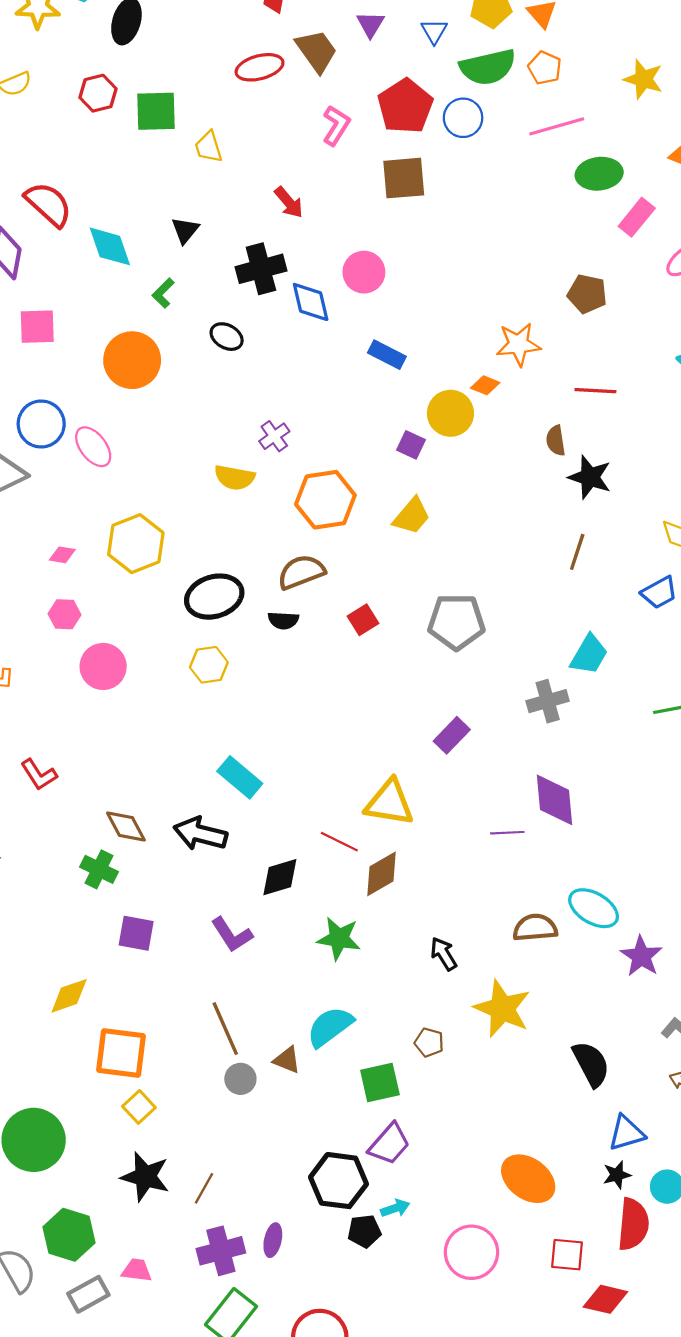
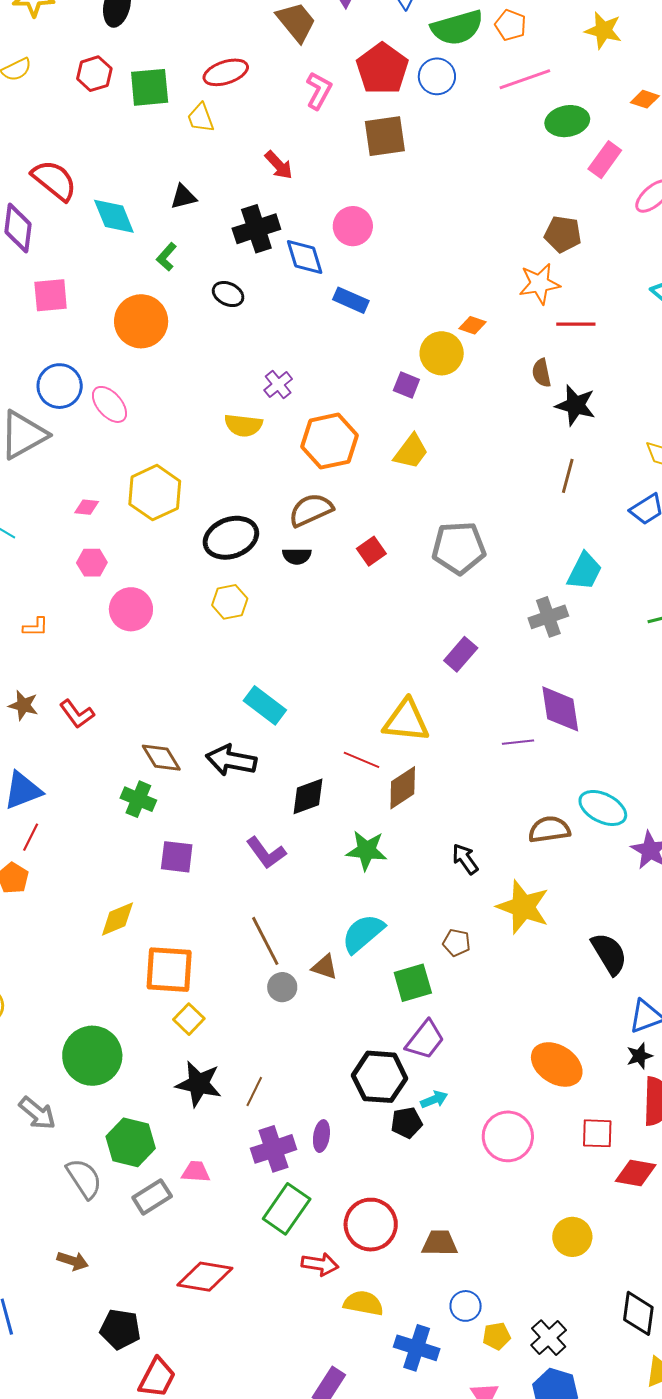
red ellipse: (260, 67) -> (226, 72), moved
black triangle: (185, 230) -> (183, 197), turned 40
orange star: (518, 344) -> (539, 284), moved
blue rectangle: (387, 355) -> (351, 300), moved

